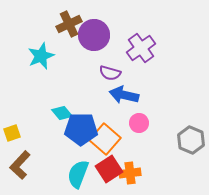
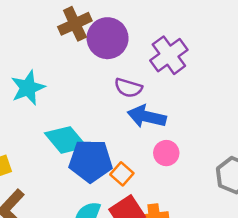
cyan star: (41, 56) -> (28, 88), moved
cyan diamond: (62, 113) -> (66, 140), size x1.5
orange square: (105, 139) -> (122, 174), size x0.6

